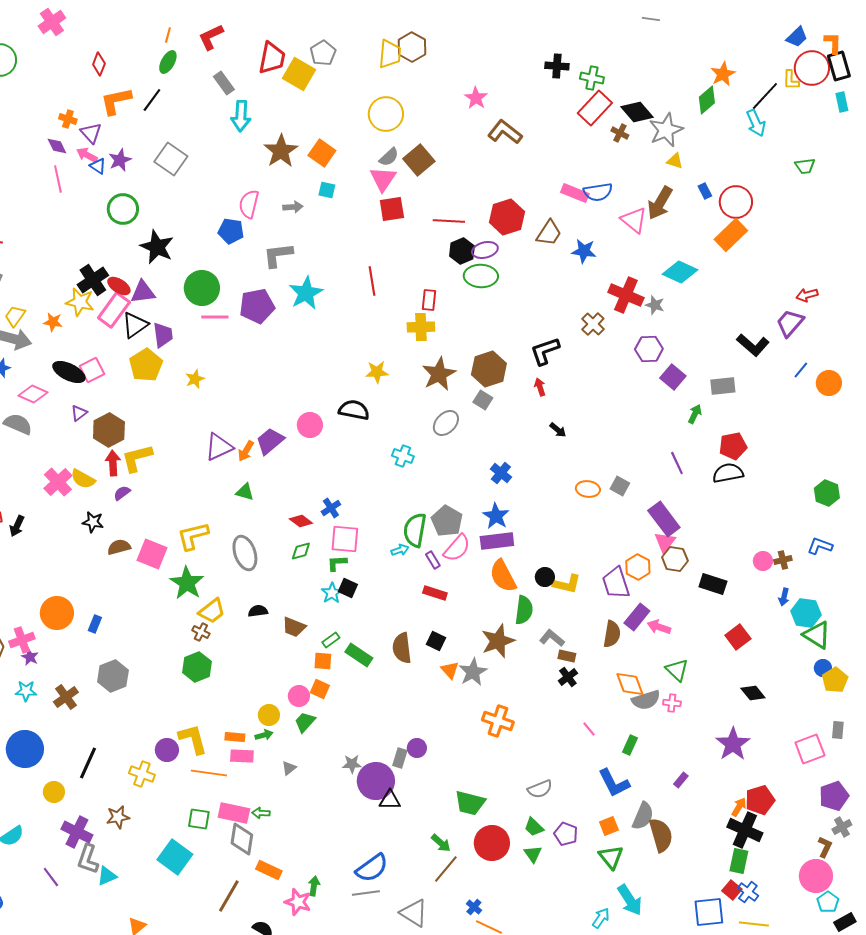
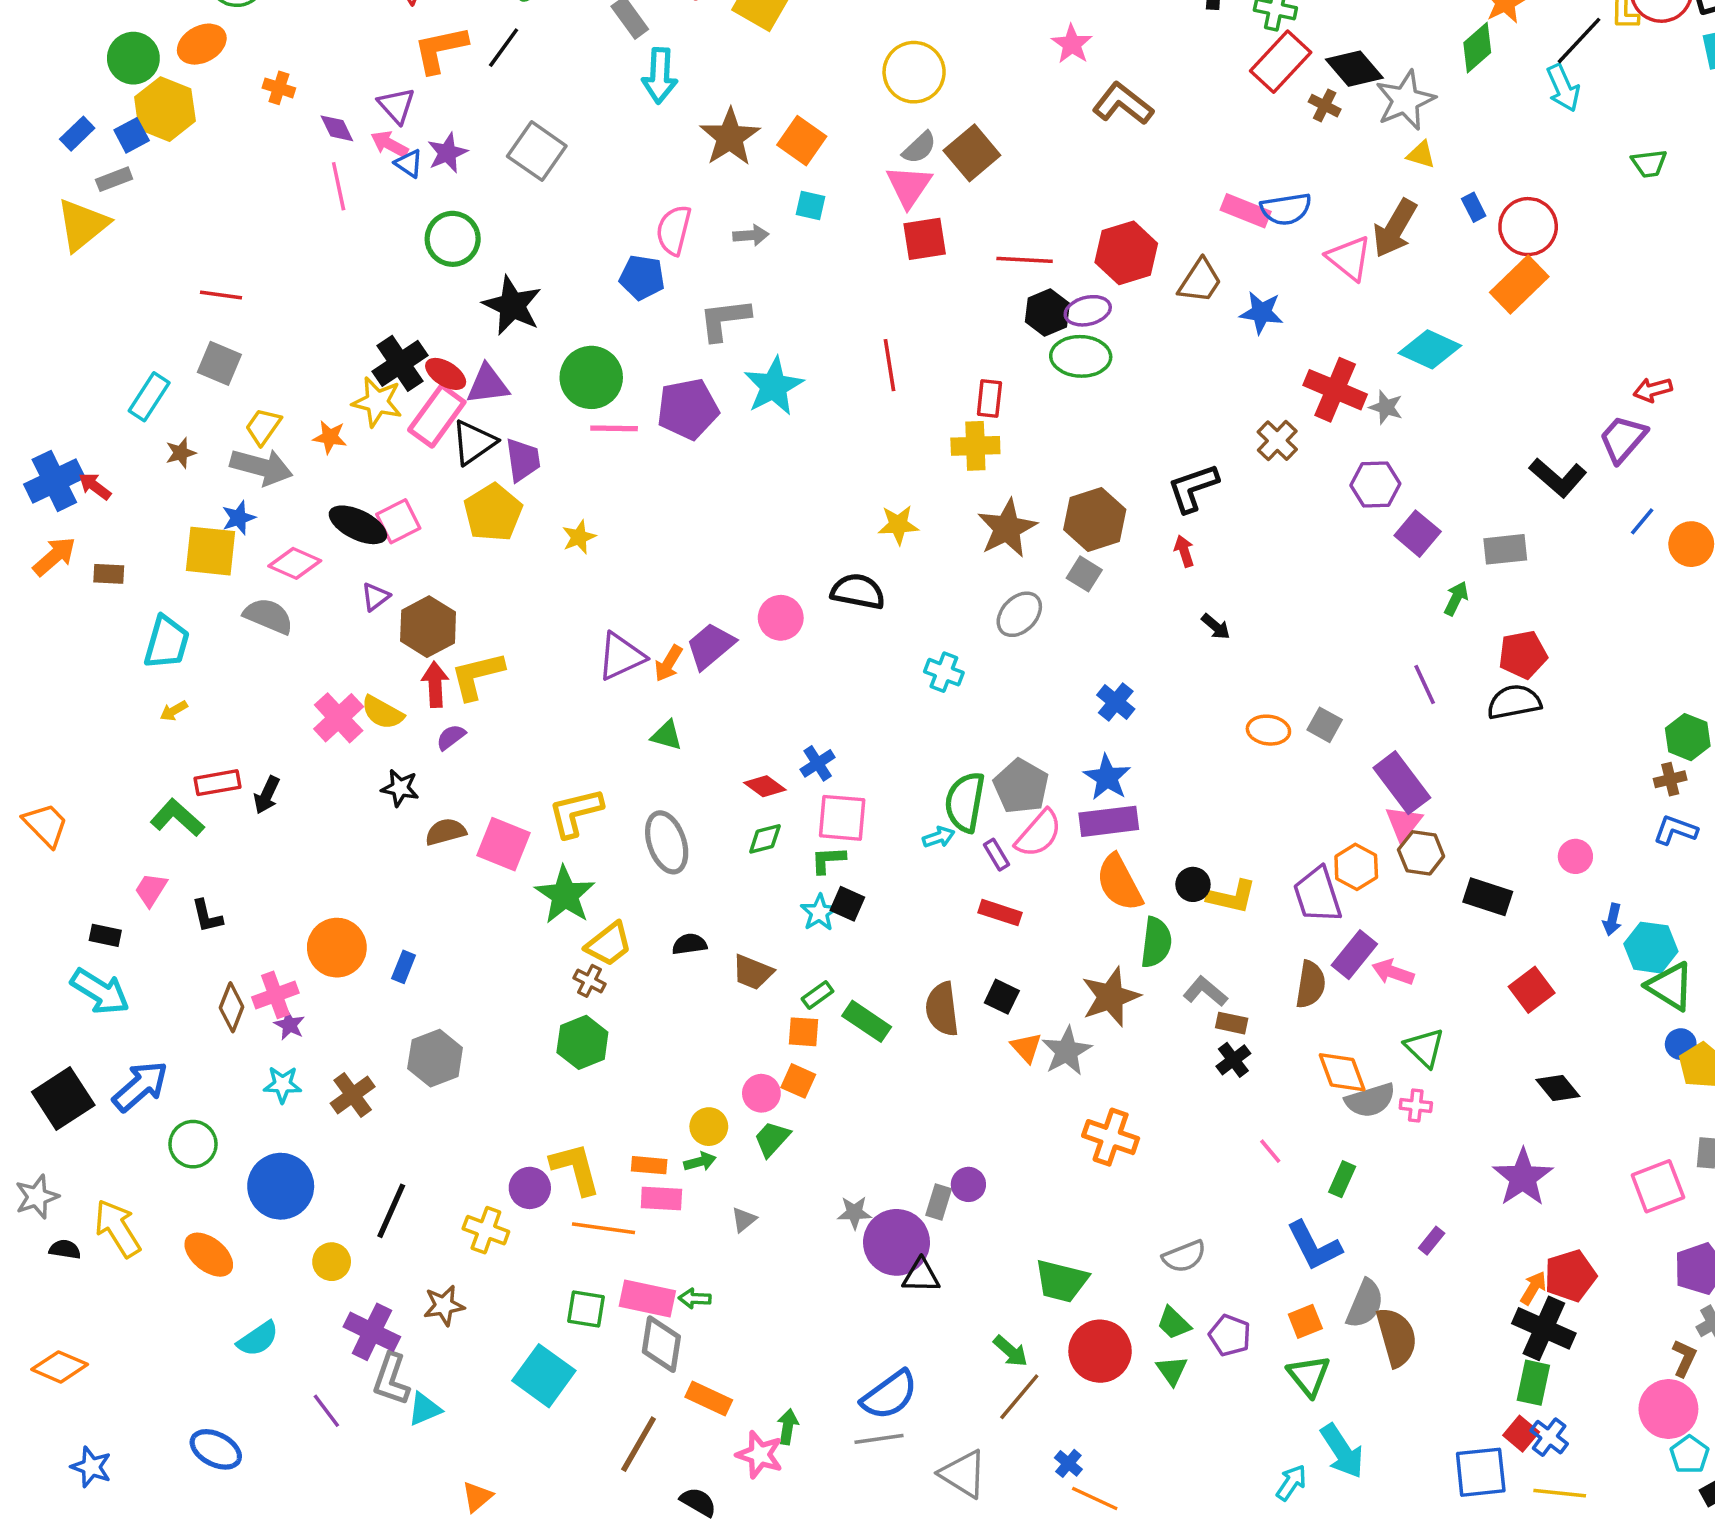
orange cross: (68, 119) -> (279, 88), moved
brown cross: (783, 560) -> (1670, 779), moved

